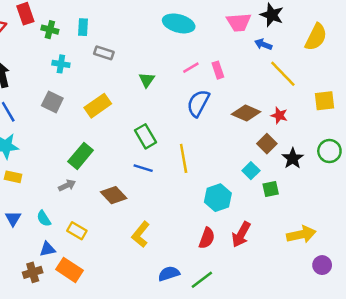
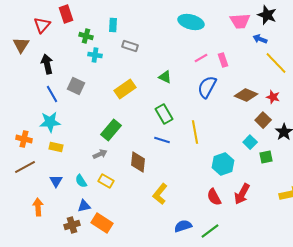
green cross: (50, 30) -> (86, 36), moved
green triangle: (147, 80) -> (165, 77), moved, turned -40
gray square: (52, 102) -> (76, 86), moved
brown diamond: (114, 195) -> (138, 162), turned 50
yellow rectangle: (77, 231) -> (106, 181), moved
red semicircle: (207, 238) -> (214, 197), turned 132

